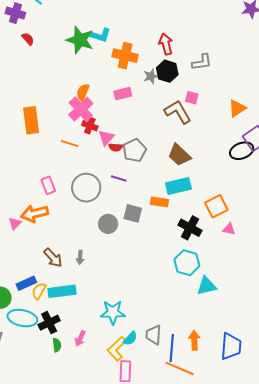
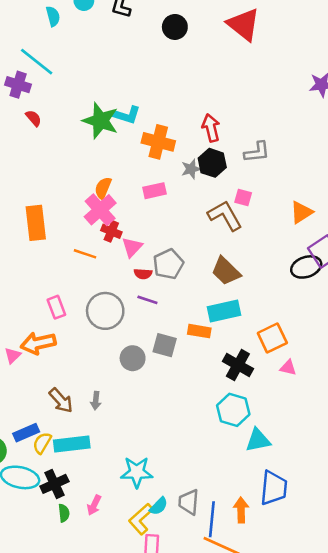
red semicircle: (116, 147) -> (143, 274), moved
blue trapezoid: (231, 346) -> (274, 488), moved

